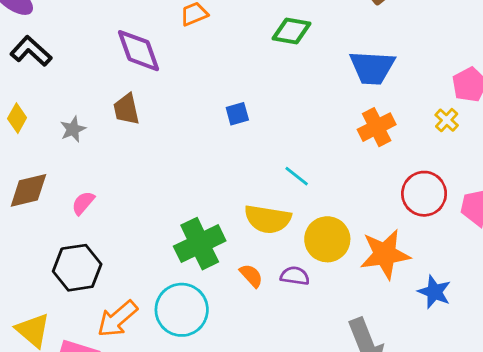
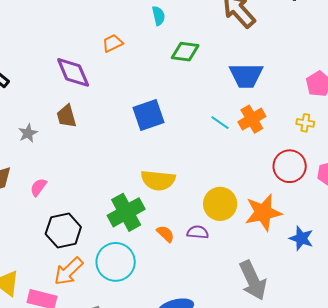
blue square: (237, 114) -> (149, 115), size x1.8
yellow cross: (447, 120) -> (305, 123), moved, turned -30
cyan line: (297, 176) -> (220, 123), moved
yellow semicircle: (268, 219) -> (158, 180), moved
black hexagon: (77, 268) -> (63, 231), moved

